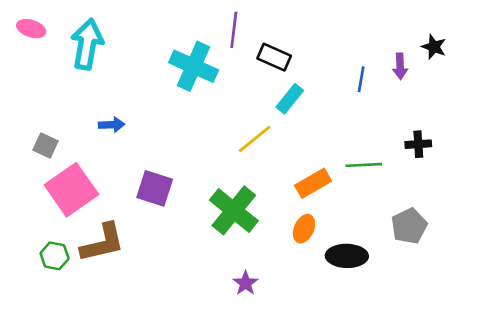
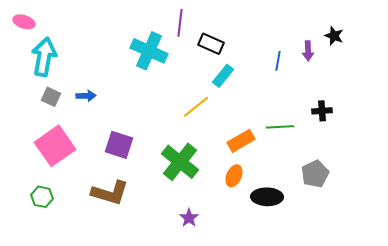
cyan arrow: (87, 44) -> (44, 57), moved
gray square: (45, 145) -> (51, 97), moved
brown L-shape: (103, 243) -> (110, 193), moved, turned 30

